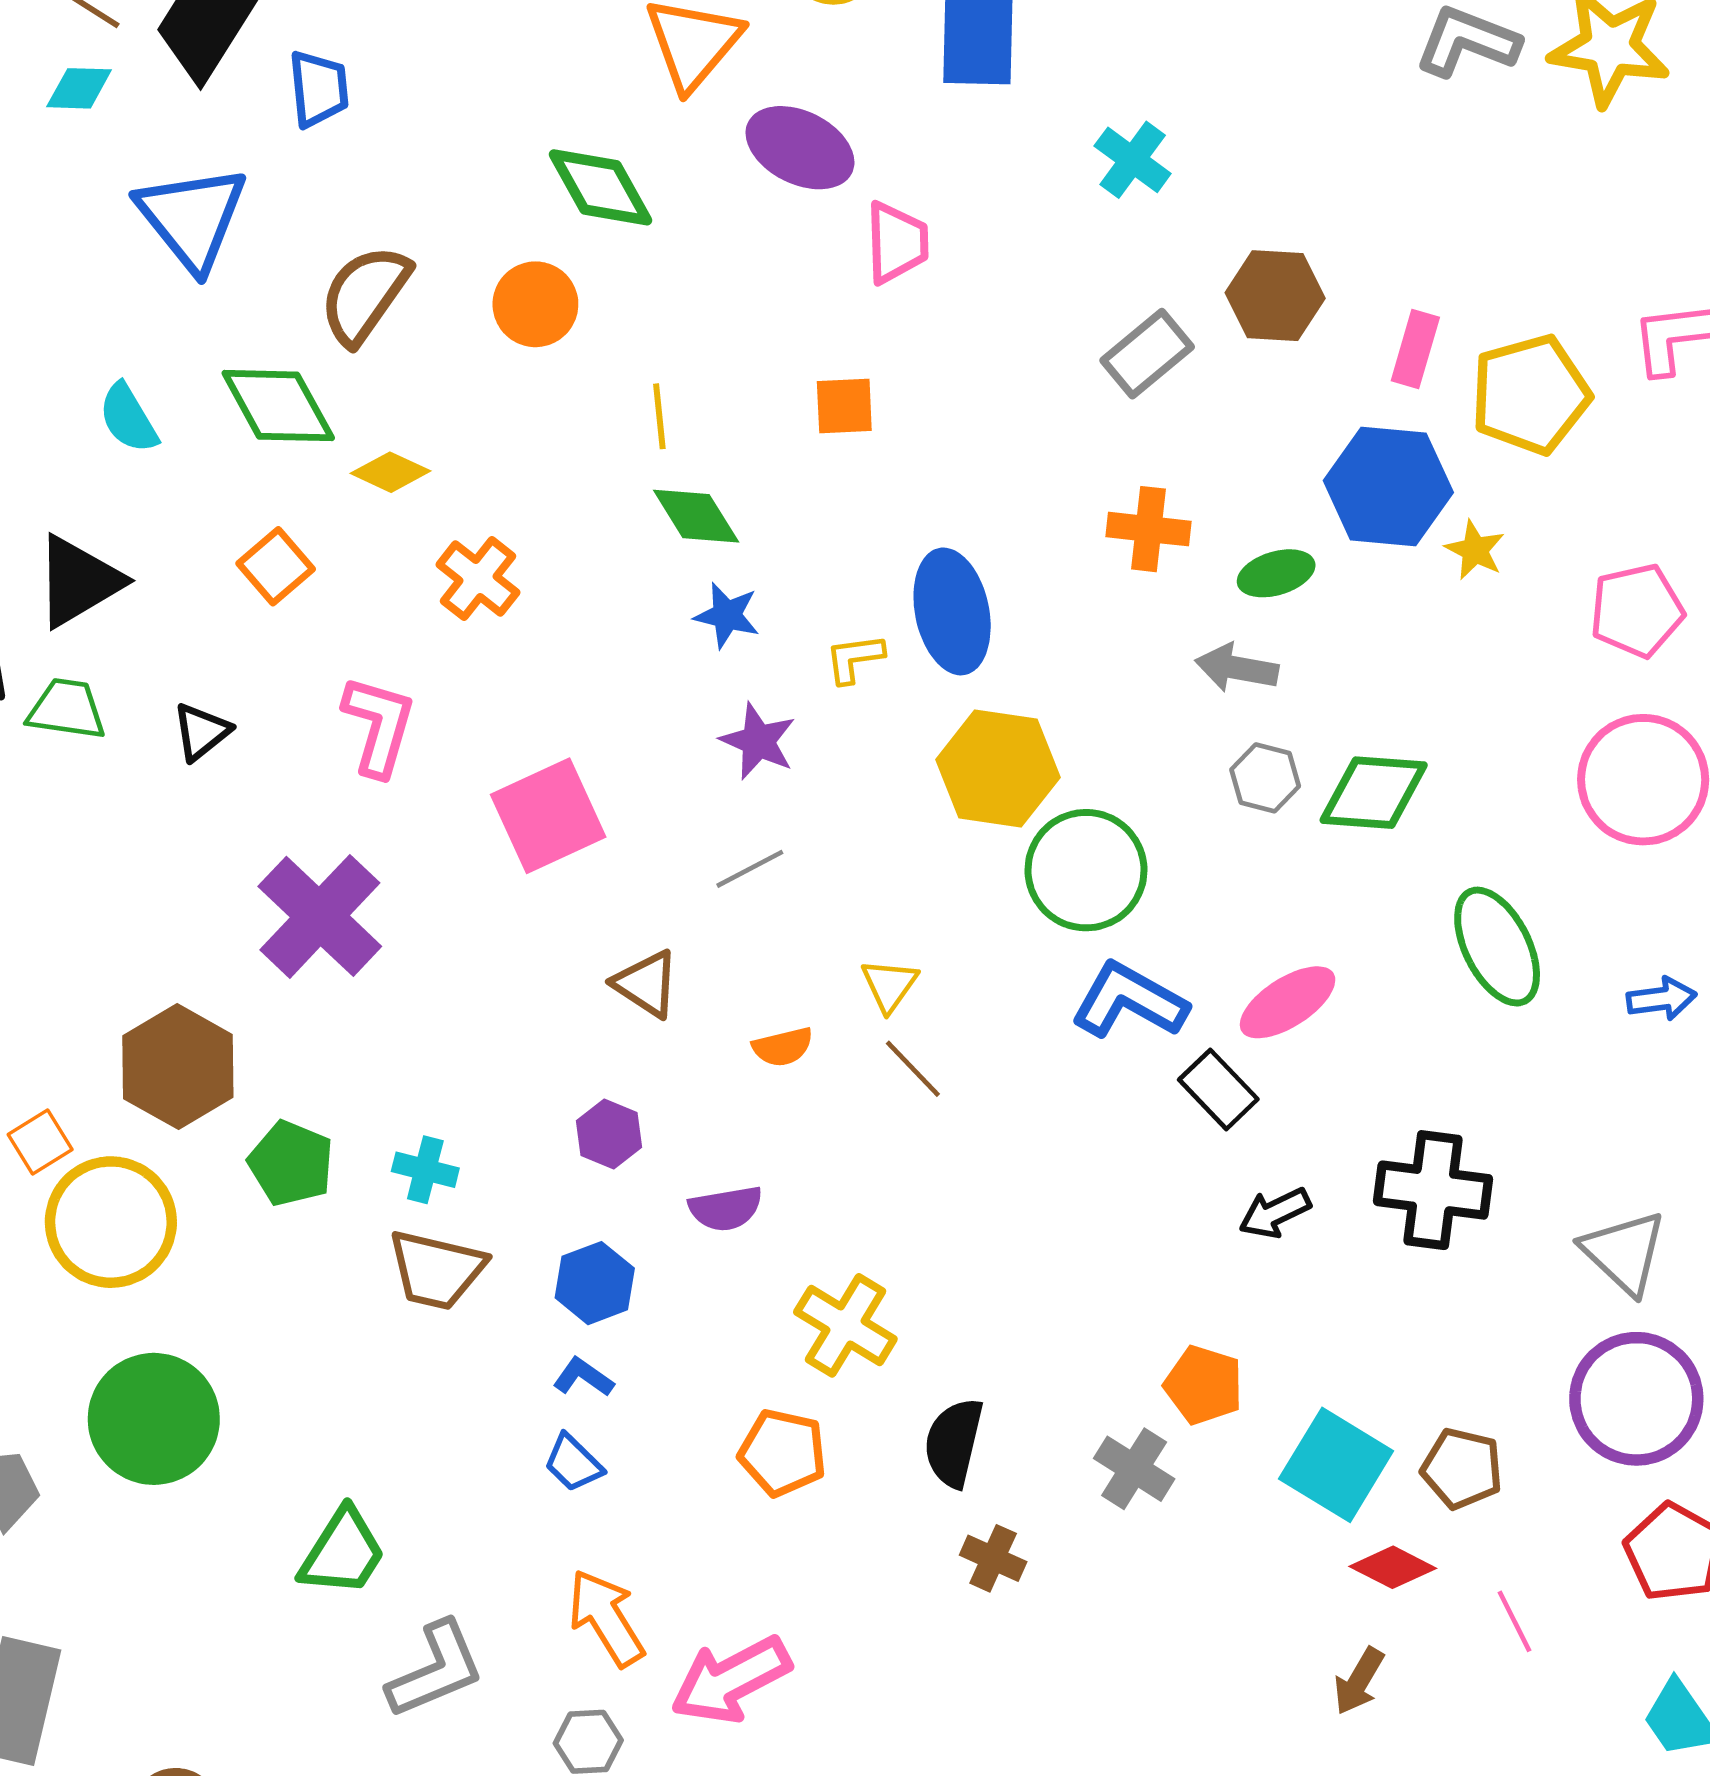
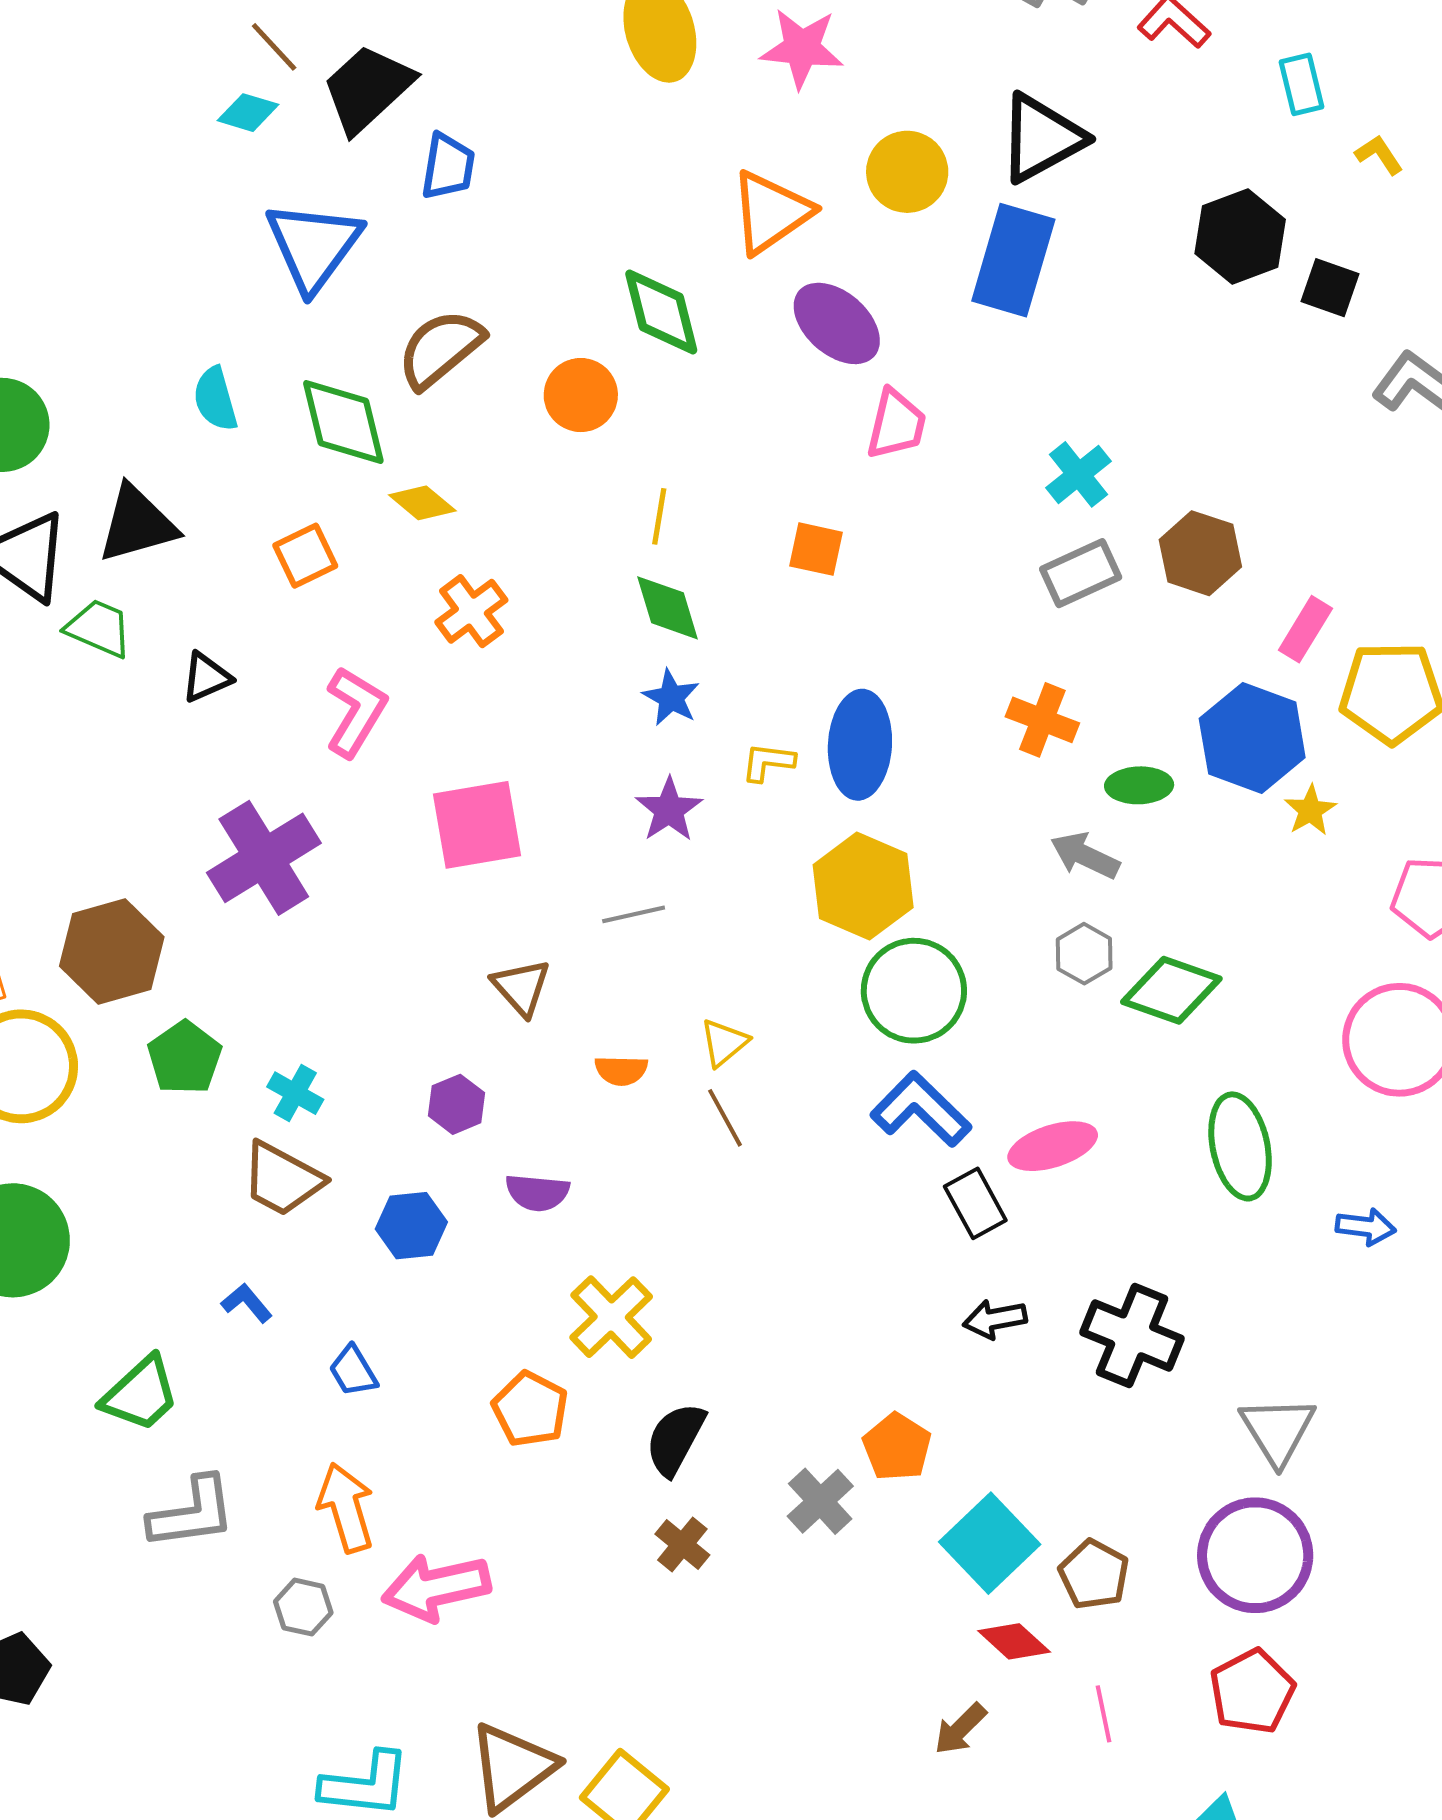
cyan cross: (1133, 160) -> (1078, 474), moved
blue L-shape: (583, 1377) -> (247, 1303), moved

